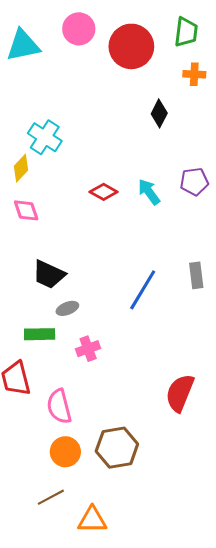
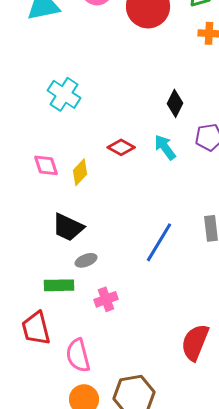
black diamond: (159, 113) -> (175, 103), moved
yellow diamond: (21, 168) -> (80, 172), moved

